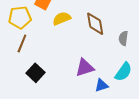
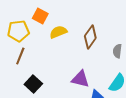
brown diamond: (95, 24) -> (90, 37), turned 45
purple triangle: (85, 68) -> (80, 79), turned 30

